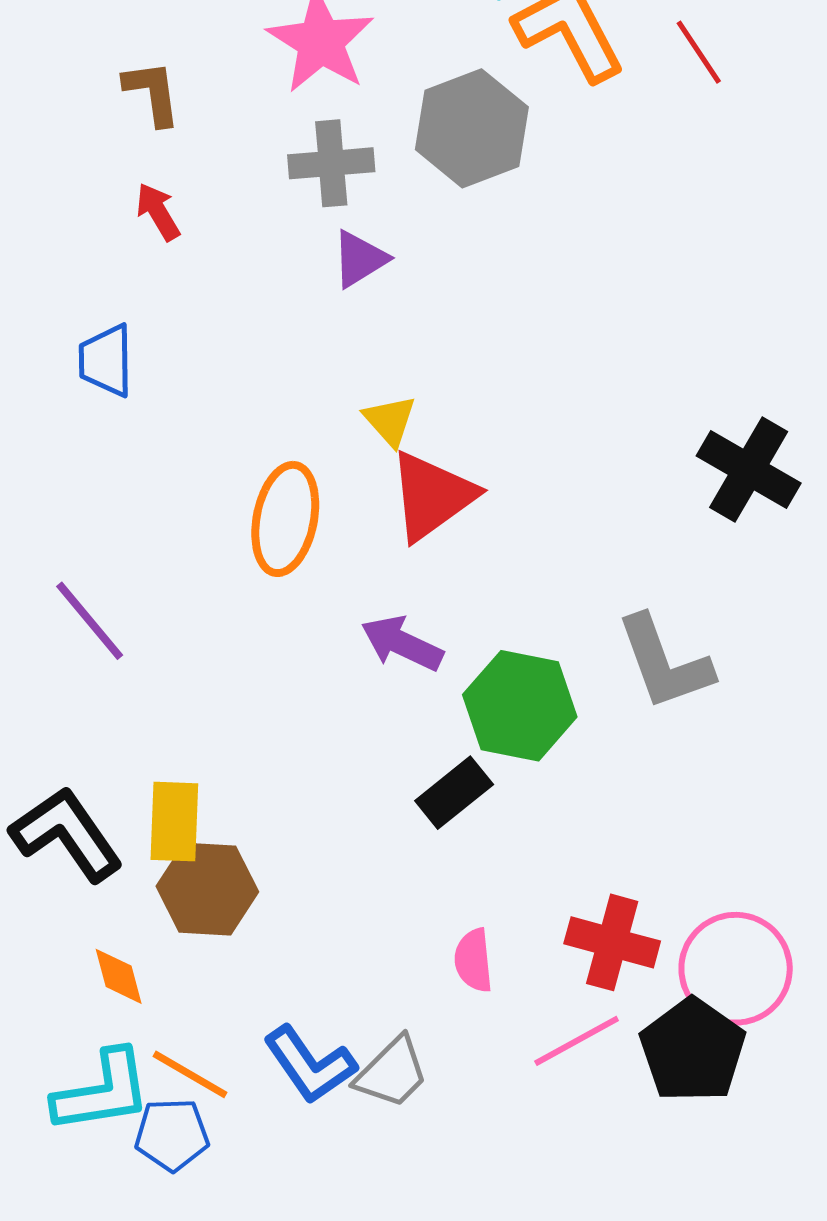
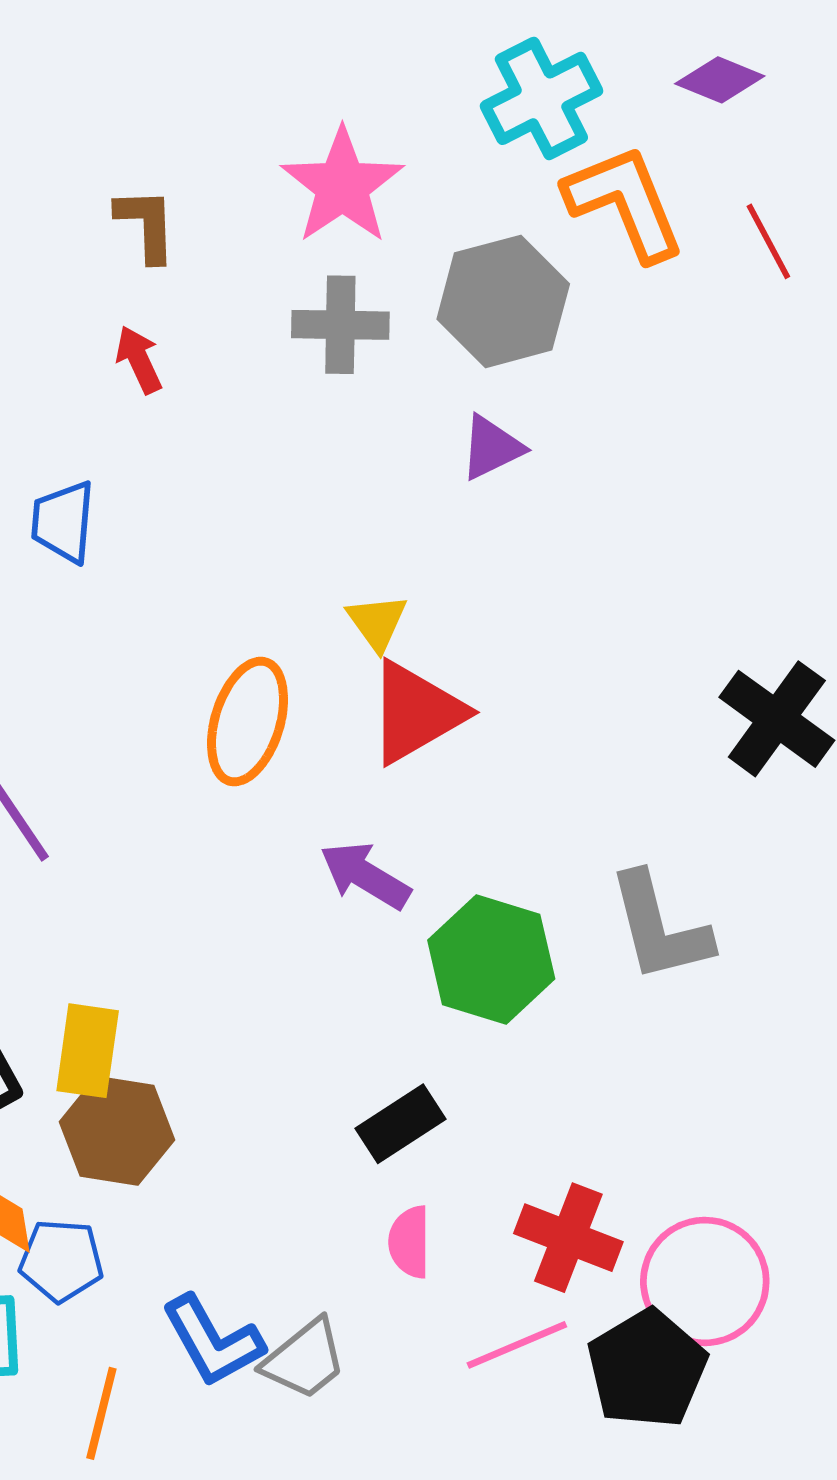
purple triangle: (360, 259) -> (492, 448), moved
black rectangle: (454, 793) -> (400, 1124), moved
orange line: (190, 1074) -> (101, 1413), moved, turned 68
blue pentagon: (172, 1135) -> (61, 1261), moved

